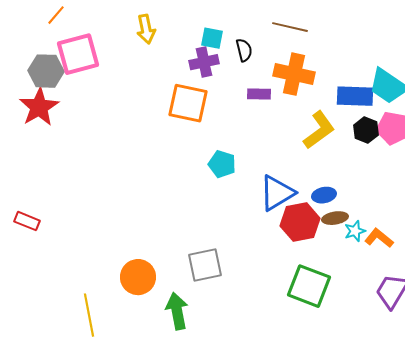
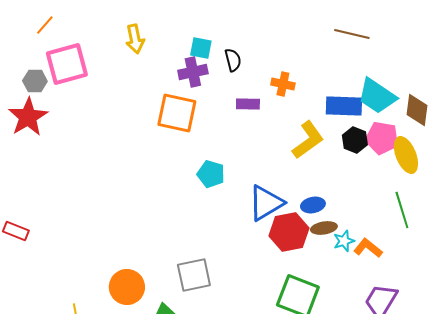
brown line: (290, 27) -> (352, 34), moved
gray hexagon: (46, 71) -> (35, 81), size x0.7
orange cross: (294, 74) -> (283, 84), size x0.6

